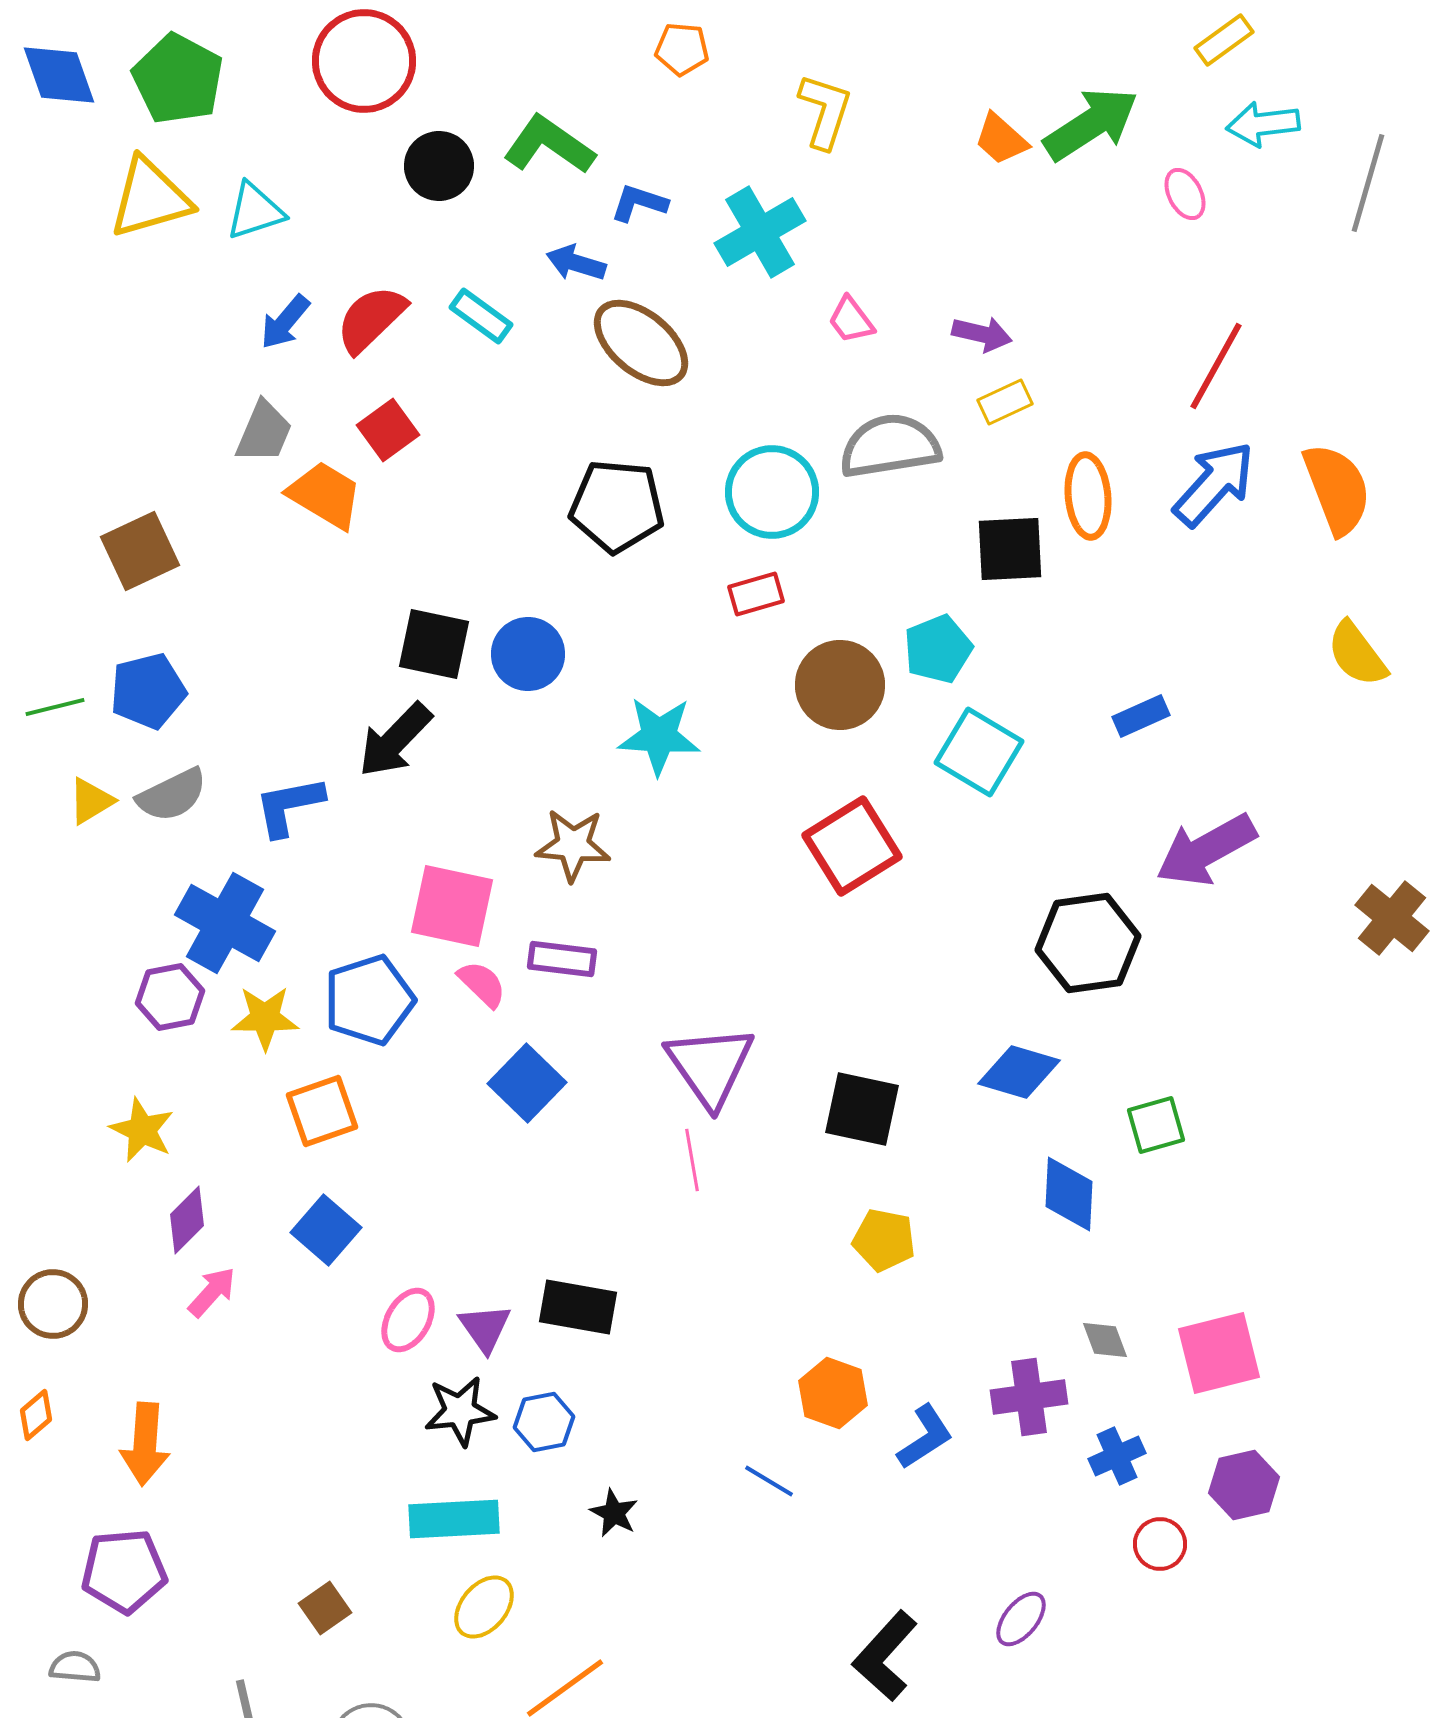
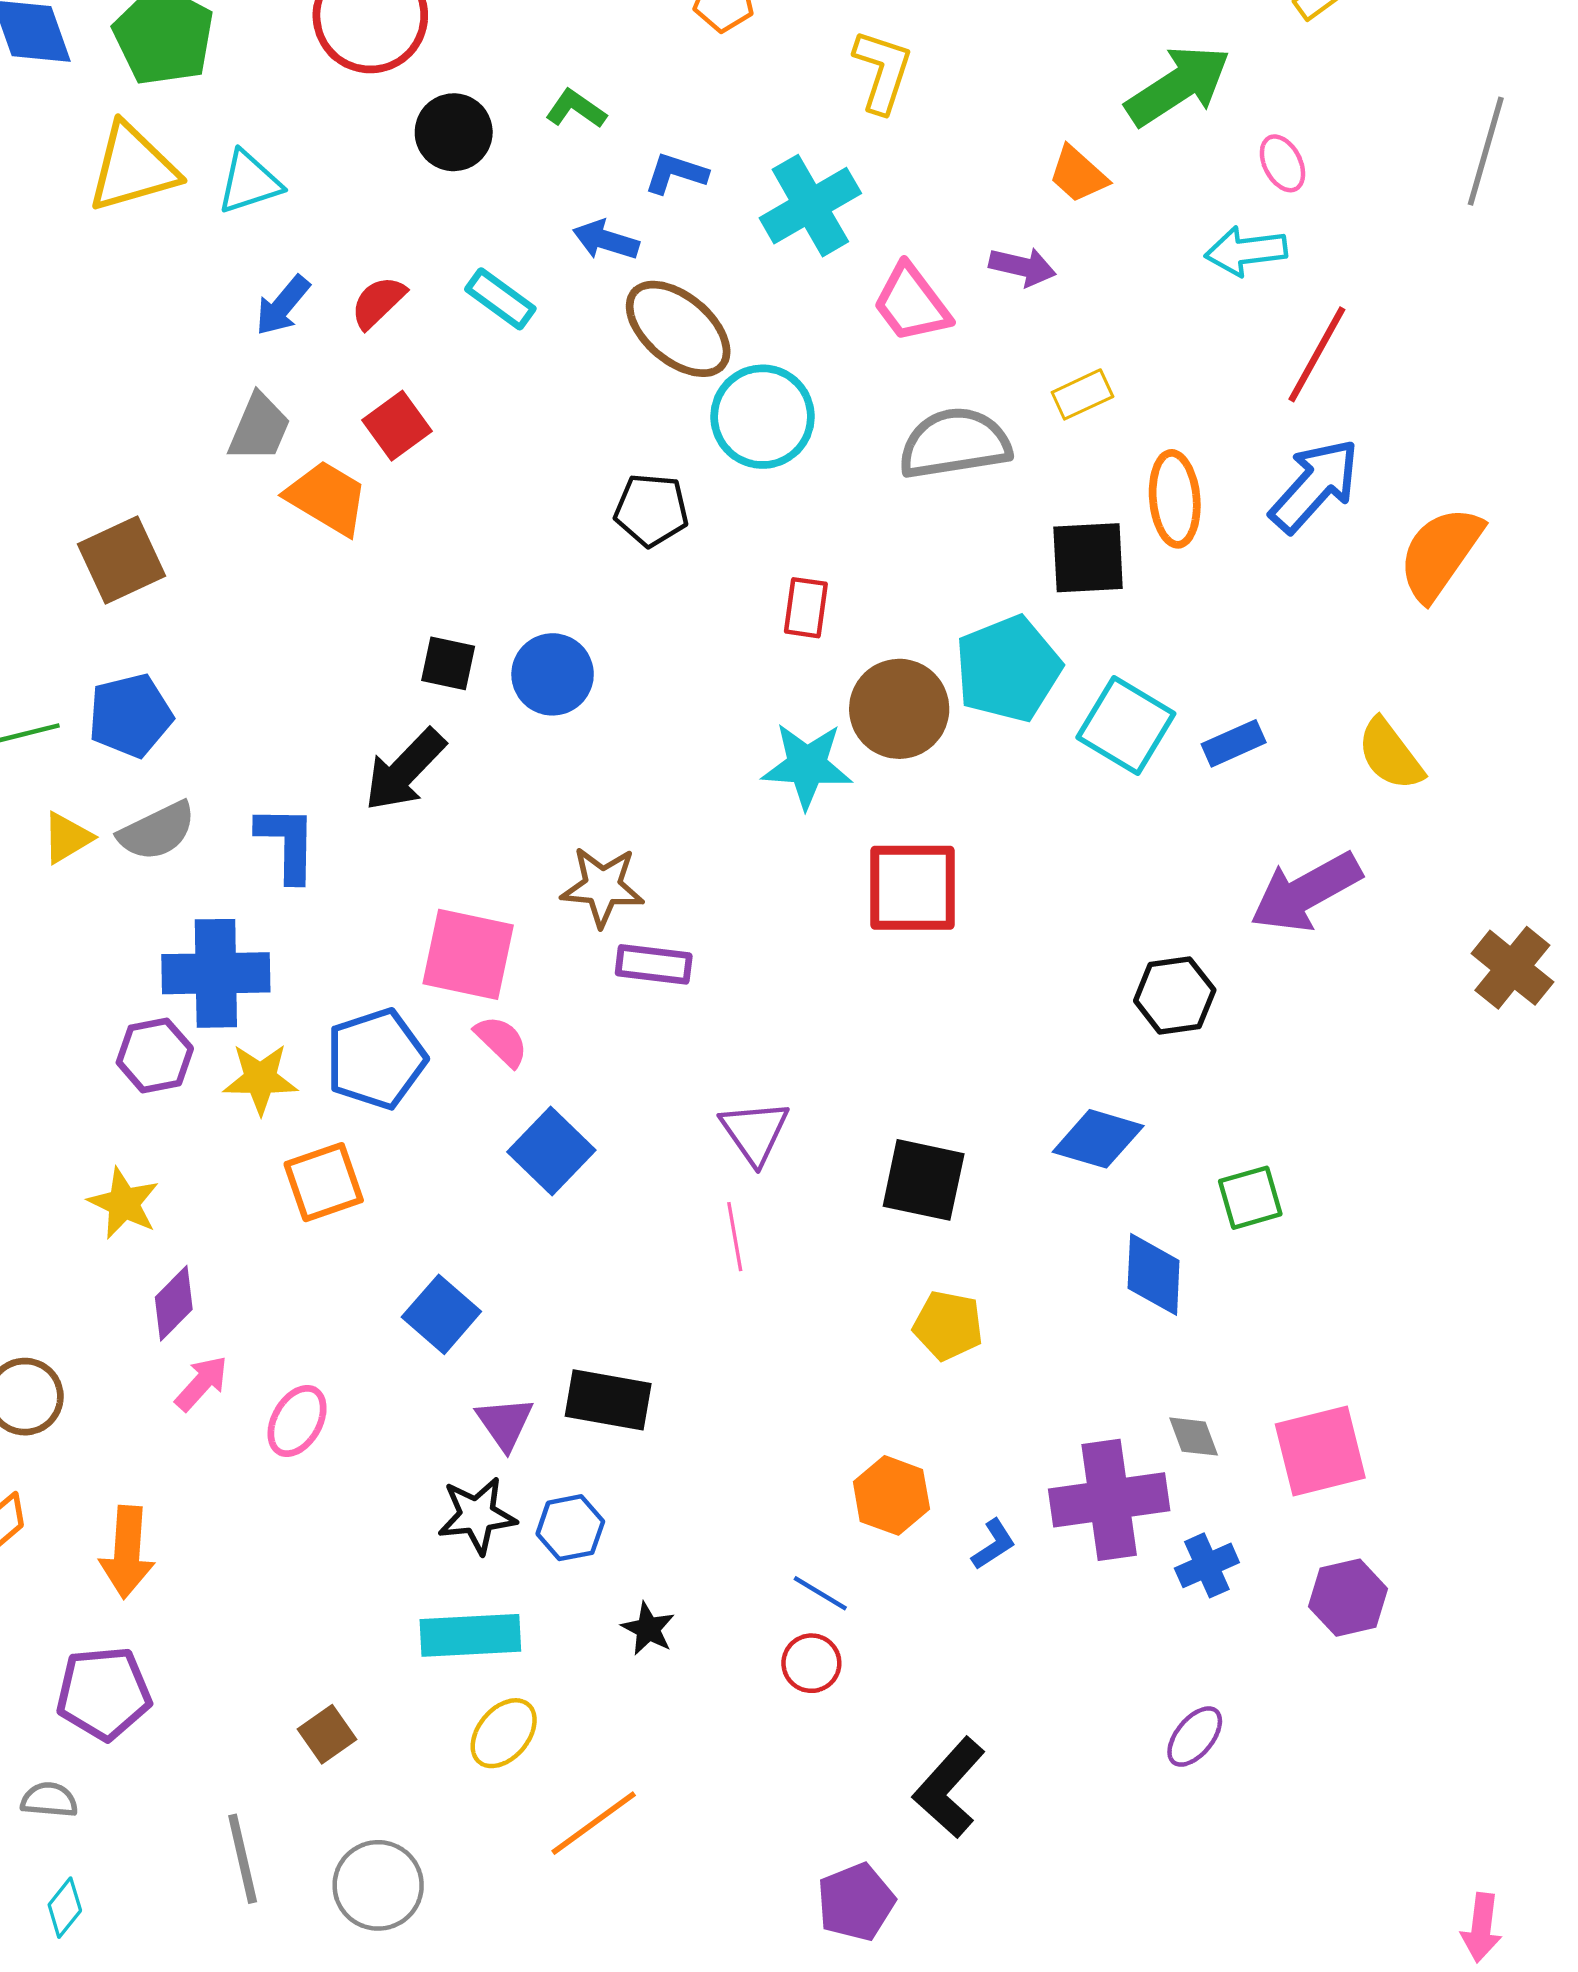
cyan arrow: (1263, 124) -> (1246, 251), moved
orange trapezoid: (1001, 139) -> (1078, 174), moved
green L-shape: (549, 145) -> (576, 109), size x0.6
red semicircle: (371, 319) -> (378, 302), size x0.7
pink trapezoid: (851, 320) -> (911, 303), size x1.5
purple arrow: (982, 334) -> (1022, 267), moved
orange semicircle: (1337, 489) -> (1440, 553), moved, turned -124
cyan circle: (772, 492) -> (763, 417), moved
black pentagon: (617, 506) -> (651, 510), size x0.7
red rectangle: (756, 594) -> (806, 608), turned -66
black square: (434, 644) -> (448, 663), size x0.7
cyan pentagon: (938, 649) -> (1008, 669), size x1.4
yellow semicircle: (1357, 654) -> (1390, 754), moved
cyan star: (659, 736) -> (807, 766), moved
cyan square: (979, 752) -> (1126, 726), moved
blue L-shape: (289, 806) -> (287, 843), turned 102
red square: (852, 846) -> (913, 888), turned 32
blue cross: (225, 923) -> (216, 973), turned -30
black hexagon: (1088, 943) -> (1175, 995), size x0.7
purple rectangle: (562, 959) -> (654, 964), moved
purple triangle: (710, 1066) -> (755, 1132), size x0.7
blue square: (326, 1230) -> (441, 1314), moved
pink ellipse: (408, 1320) -> (297, 1421), moved
purple cross: (1029, 1397) -> (1109, 1500), size x1.4
blue L-shape: (925, 1437) -> (994, 1544), size x0.7
red circle: (1160, 1544) -> (811, 1663), moved
purple ellipse: (1021, 1619) -> (1195, 1737), moved

